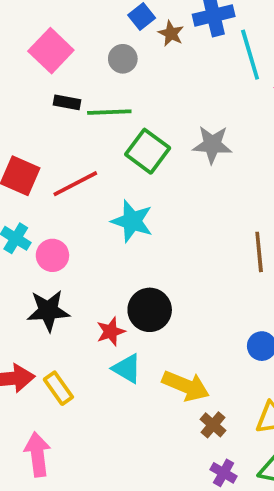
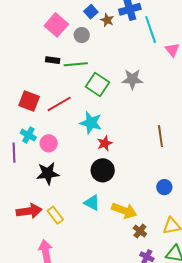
pink square: (51, 51) -> (56, 25), moved
red star: (111, 332) -> (105, 143), moved

